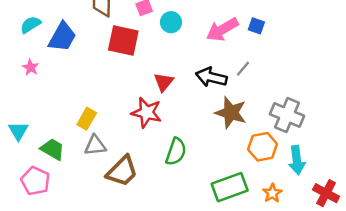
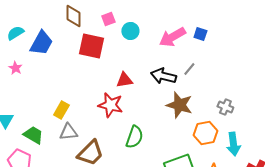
red triangle: (164, 82) -> (124, 80), turned 42
gray cross: (287, 115) -> (225, 107), size x0.6

